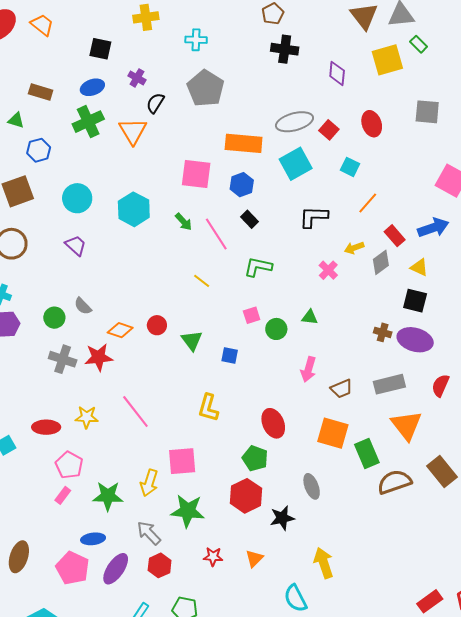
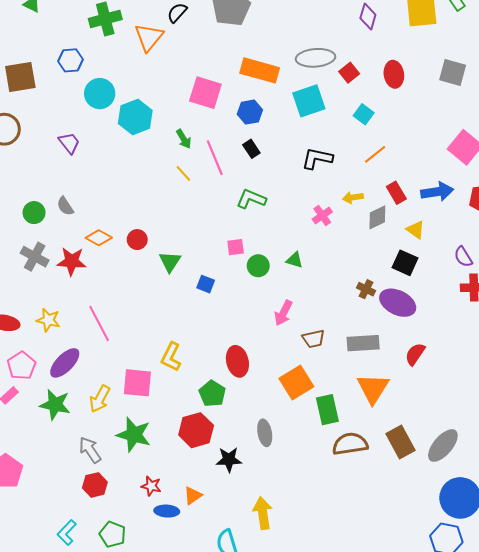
blue hexagon: (39, 150) -> (71, 60), moved
cyan circle: (77, 198) -> (100, 94), moved
yellow line: (202, 281) -> (183, 173), moved
yellow L-shape: (208, 408) -> (171, 357), moved
orange square: (333, 433) -> (296, 383), turned 32
blue ellipse: (93, 539) -> (167, 511), moved
purple ellipse: (116, 569) -> (65, 363), moved

